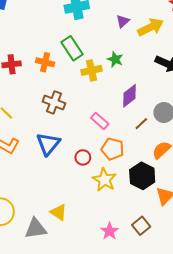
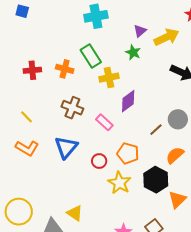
green star: (115, 59) -> (133, 52), moved
purple diamond: (129, 96) -> (128, 101), moved
pink rectangle: (100, 121) -> (104, 122), moved

